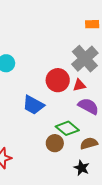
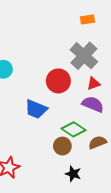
red triangle: (79, 85) -> (94, 84), moved
black star: (82, 168) -> (73, 174), moved

